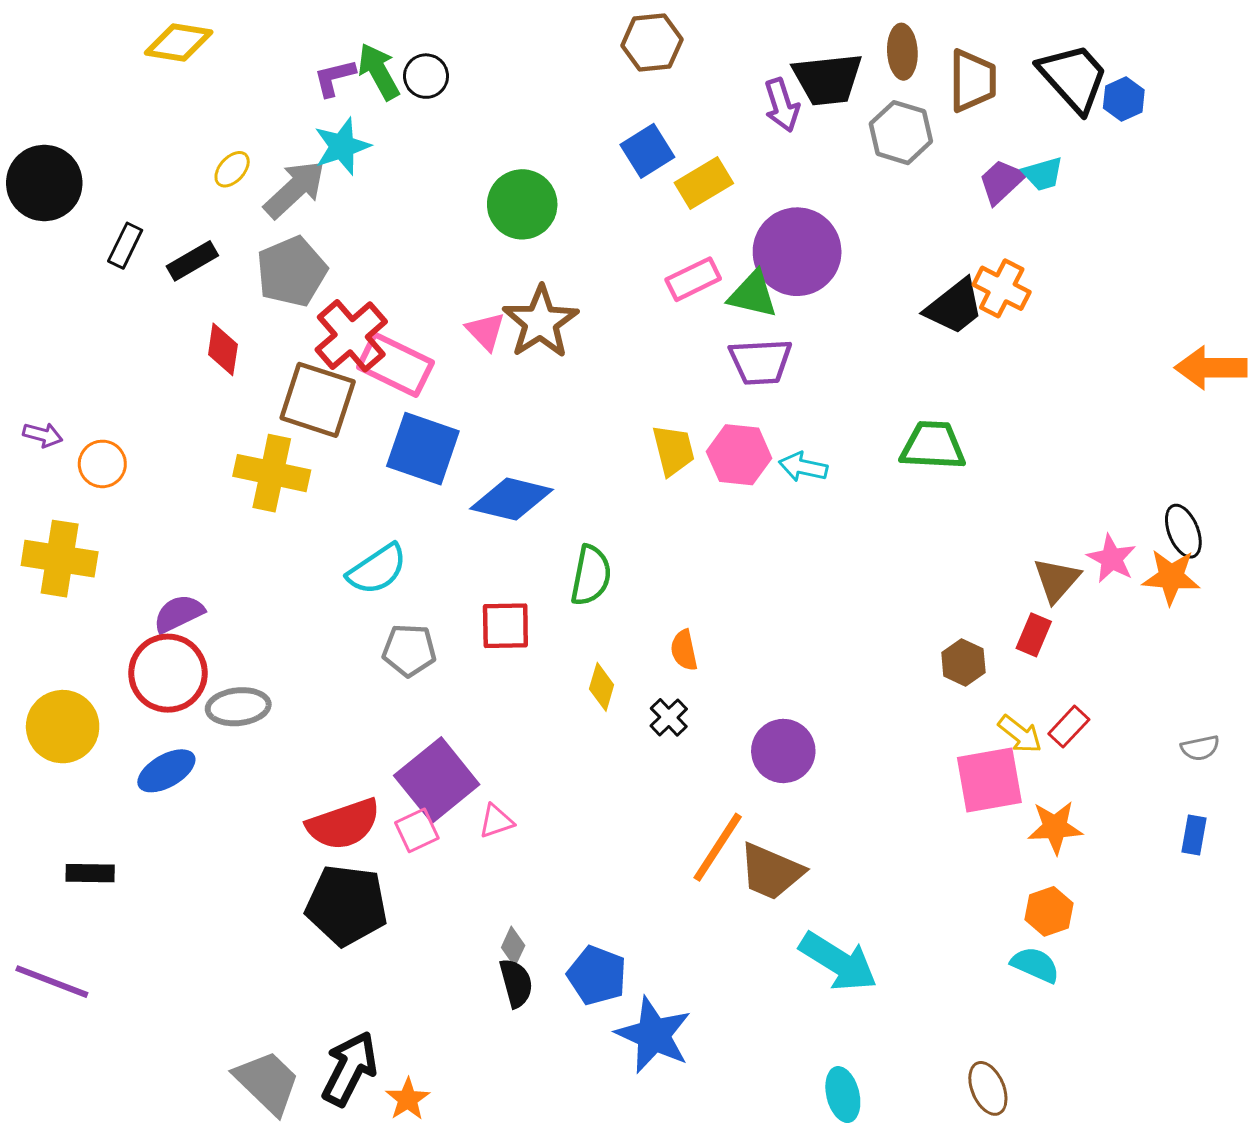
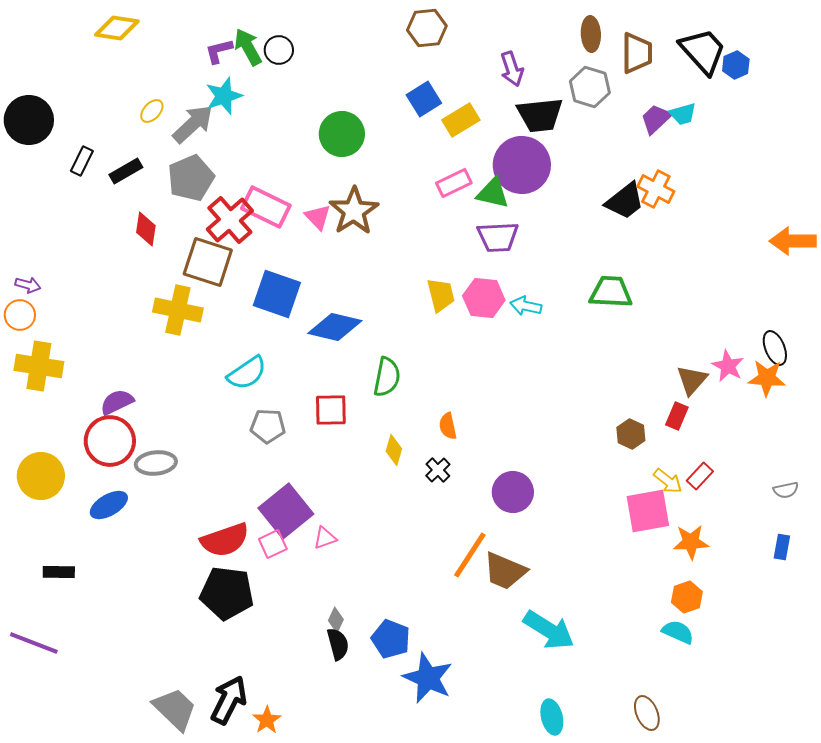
black trapezoid: (828, 79) -> (540, 115), moved
pink rectangle: (395, 365) -> (266, 207), moved
orange circle: (102, 464) -> (20, 315), moved

